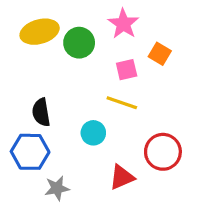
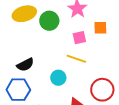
orange square: (160, 54) -> (100, 28), turned -32
black semicircle: (41, 112) -> (25, 65), turned -108

